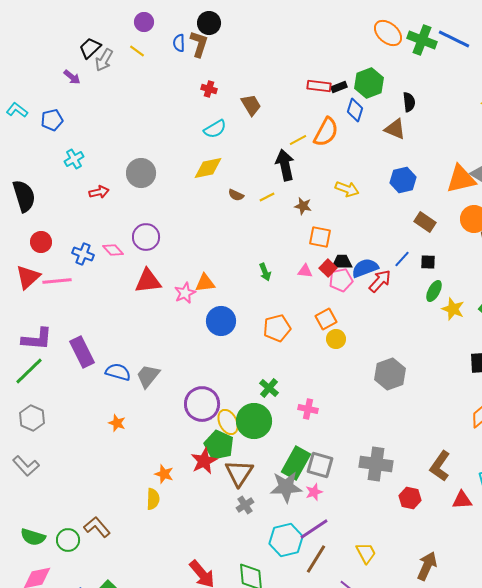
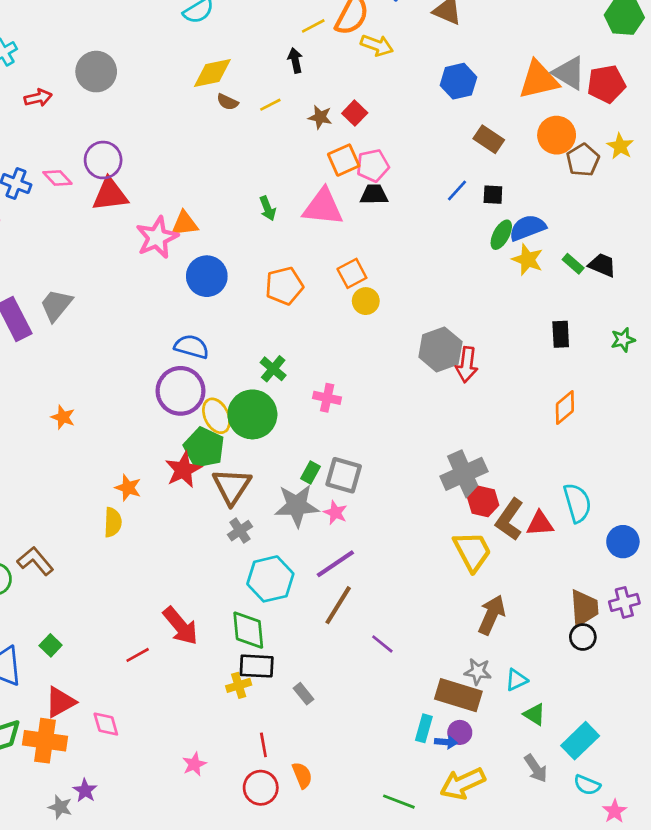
black arrow: (285, 165) -> (295, 60), size x0.6
yellow diamond: (208, 168) -> (212, 73), moved
yellow arrow: (347, 189) -> (377, 45), moved
orange square: (320, 237) -> (344, 160), turned -35
red square: (328, 268) -> (355, 113), moved
blue semicircle: (365, 268) -> (528, 228), moved
pink triangle: (305, 271) -> (323, 207), size x2.0
pink pentagon: (341, 280) -> (373, 166), moved
red triangle: (148, 281) -> (110, 195), moved
red arrow: (380, 281) -> (467, 365), moved, turned 145
pink star: (185, 293) -> (157, 237), size x1.4
blue semicircle: (118, 372) -> (192, 347), moved
gray trapezoid: (148, 376) -> (56, 305), moved
green rectangle: (296, 463) -> (310, 472), size x0.5
gray cross: (376, 464) -> (464, 474), moved, turned -32
brown L-shape: (440, 466) -> (510, 519), moved
pink star: (314, 492) -> (335, 513), turned -30
red hexagon: (410, 498) -> (483, 502), moved
cyan hexagon: (286, 540) -> (270, 579), moved
yellow trapezoid: (366, 553) -> (472, 551), moved, size x1.4

